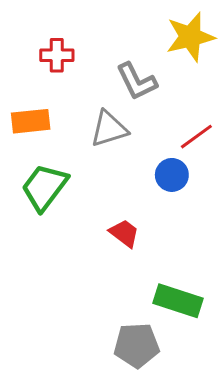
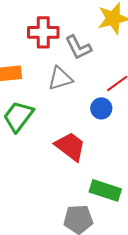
red cross: (57, 55) -> (43, 32), moved, size x1.4
red trapezoid: (124, 233) -> (70, 146), size x1.6

